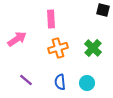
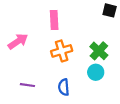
purple line: (26, 80) -> (27, 85), turned -32
cyan circle: (87, 83) -> (96, 72), moved

